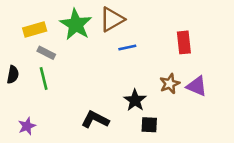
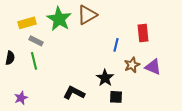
blue line: (127, 48) -> (116, 45), moved, turned -64

